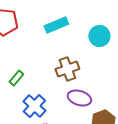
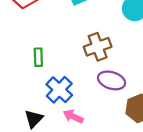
green rectangle: (16, 78) -> (38, 57), turned -42

